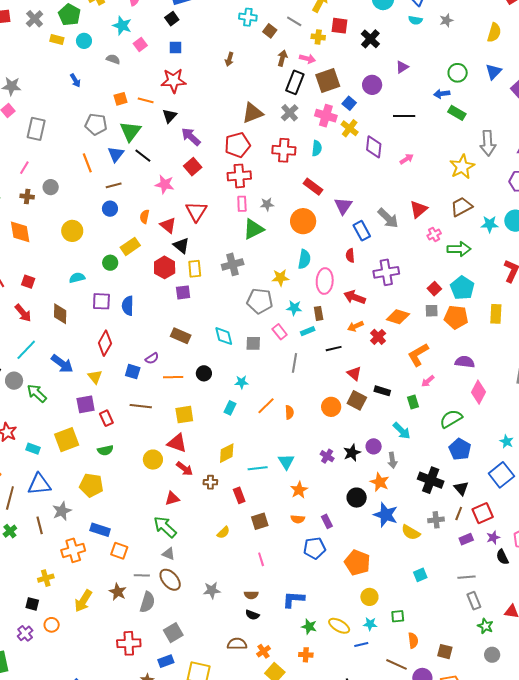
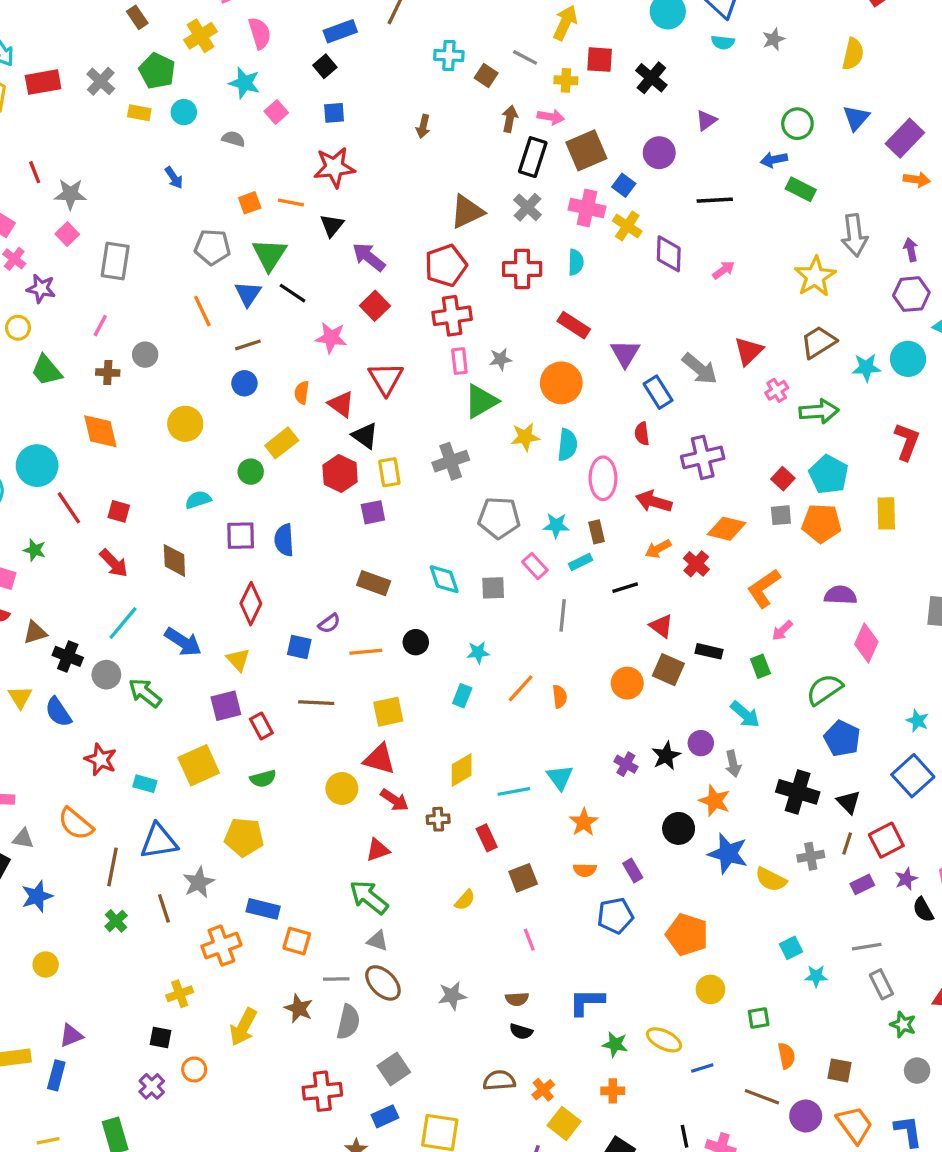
yellow star: (280, 278) -> (525, 437), moved
cyan star: (370, 624) -> (816, 976), moved

